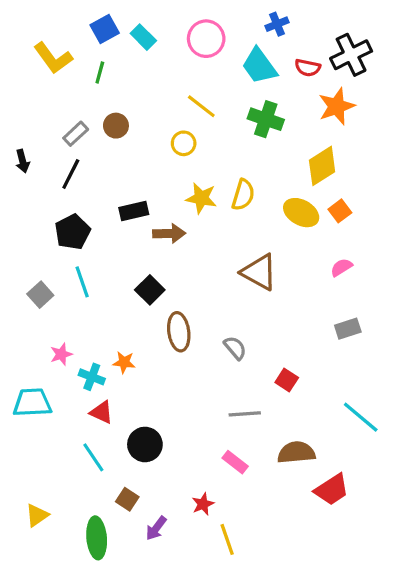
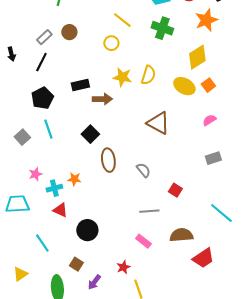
cyan cross: (92, 377) -> (54, 188), turned -35
cyan line: (93, 457) -> (42, 243), moved

